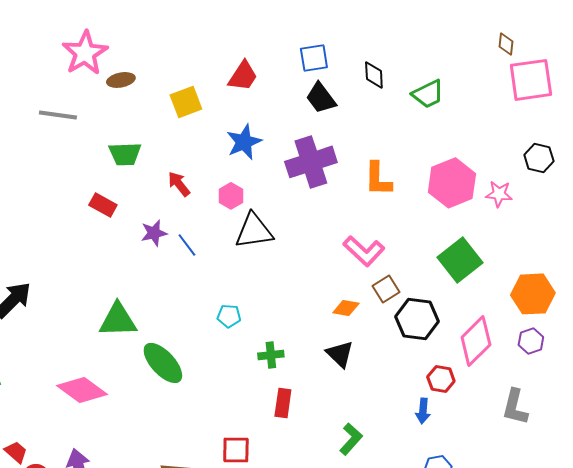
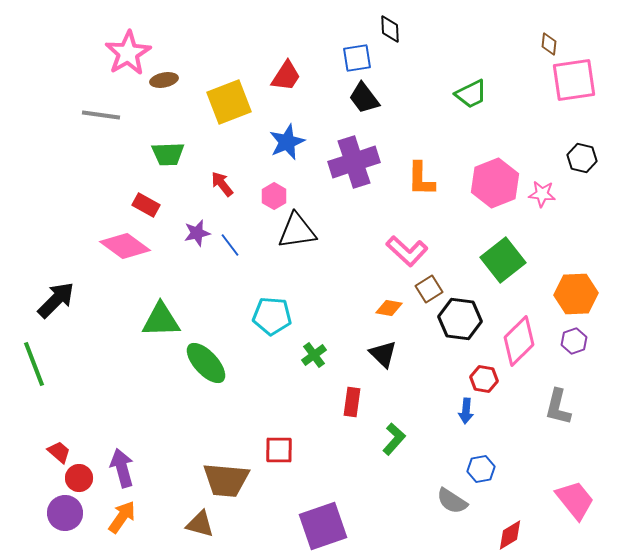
black diamond: (374, 75) -> (390, 29), moved
yellow square: (186, 102) -> (229, 102), size x1.4
cyan pentagon: (229, 316) -> (272, 316), size x1.6
green cross: (271, 355) -> (314, 355), turned -30
pink diamond: (82, 390) -> (125, 246), moved
red rectangle: (283, 403) -> (352, 402), moved

